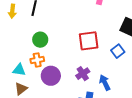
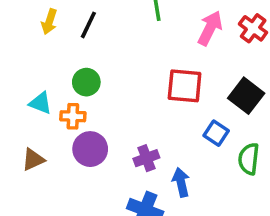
red square: (89, 41) -> (185, 86), moved
blue square: (118, 51) -> (216, 133), turned -32
cyan triangle: (19, 70) -> (40, 103), moved

